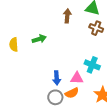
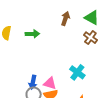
blue arrow: (57, 78) -> (33, 82), moved
pink triangle: (77, 78) -> (50, 83), moved

